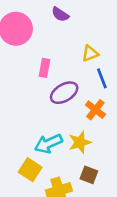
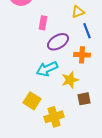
orange cross: (95, 110) -> (82, 55), turned -35
cyan arrow: (48, 144) -> (47, 69), moved
brown square: (89, 175) -> (84, 99), moved, turned -32

